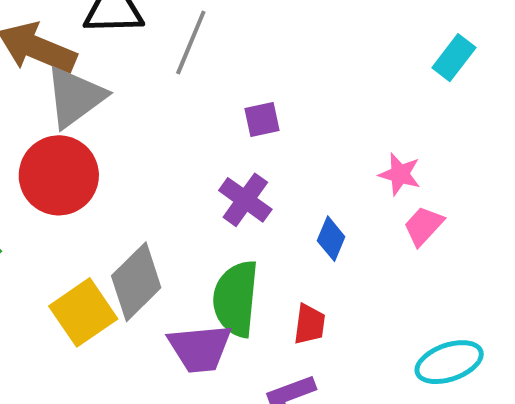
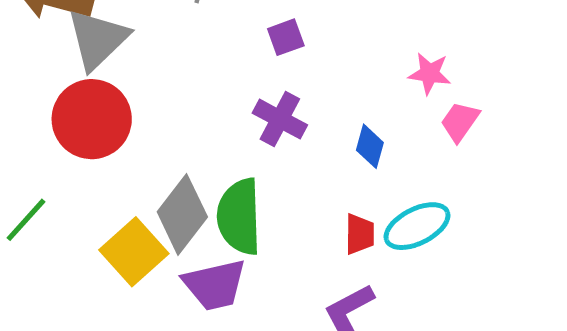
green semicircle: (236, 299) -> (239, 217), moved
purple trapezoid: (200, 348) -> (215, 285), moved
cyan ellipse: (449, 362) -> (417, 226), moved

